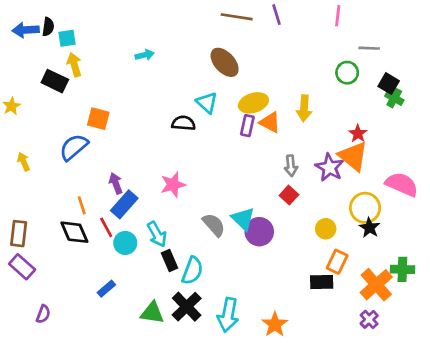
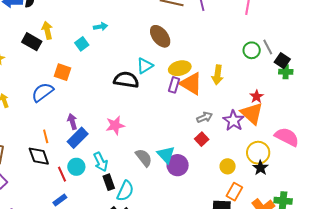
cyan square: (67, 38) -> (82, 44), moved, turned -32
gray line: (369, 48) -> (268, 47), moved, turned 56
green cross: (394, 98) -> (286, 72), turned -32
cyan triangle: (207, 103) -> (145, 66), turned 42
orange triangle: (270, 122) -> (191, 84), size x1.4
black semicircle: (183, 123) -> (126, 80), size x1.4
gray arrow: (291, 166) -> (205, 117), turned -112
red line: (106, 227) -> (62, 174), moved

